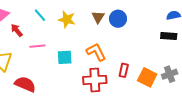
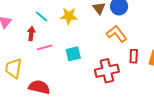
red arrow: (17, 30) -> (31, 34), moved, turned 56
orange L-shape: (96, 52) -> (117, 34), moved

